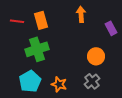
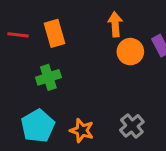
green cross: (37, 49) -> (48, 77), size x0.7
orange circle: (96, 56) -> (130, 52), moved

